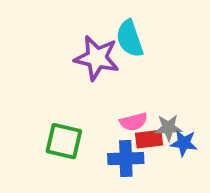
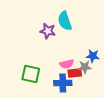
purple star: (97, 58) -> (48, 31), size x0.7
blue star: (184, 143) -> (93, 56), moved

